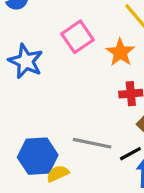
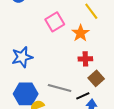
blue star: (26, 61) -> (22, 57), moved, turned 30

